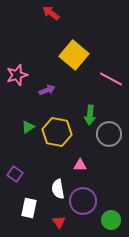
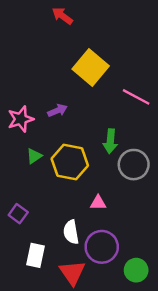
pink star: (17, 75) -> (21, 119), moved
red triangle: (59, 222) -> (72, 273), size x1.6

